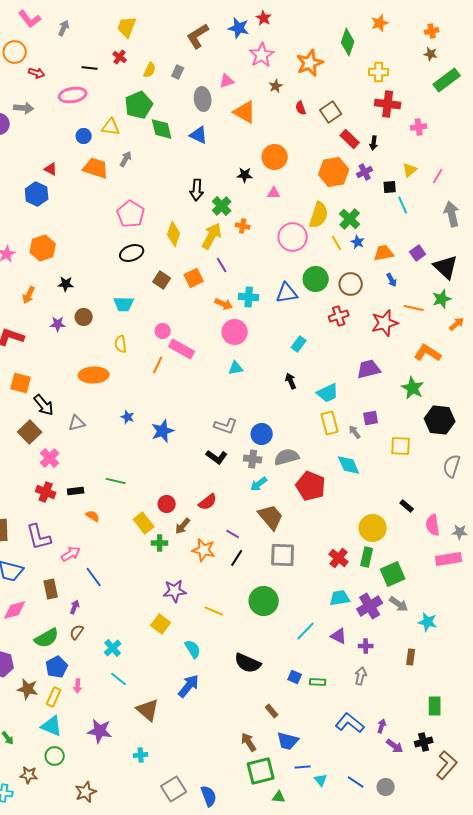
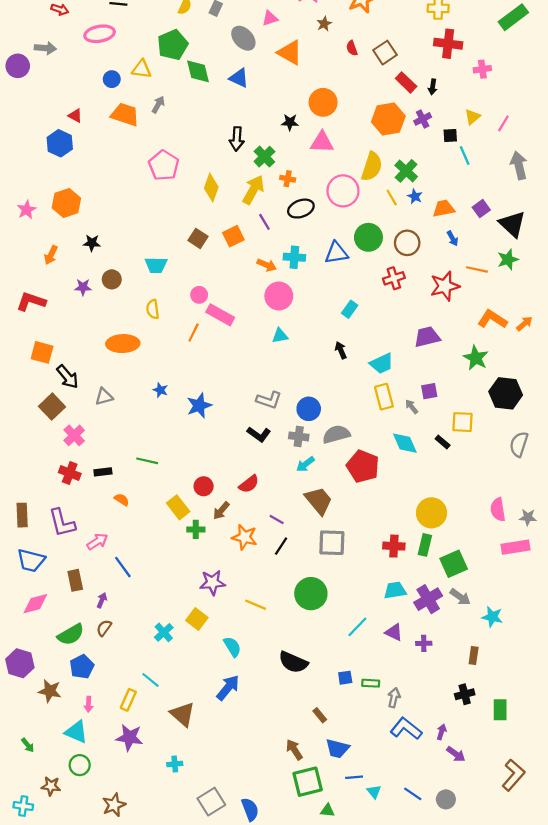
gray ellipse: (203, 99) -> (243, 38), turned -35
pink triangle: (274, 193) -> (322, 142), size x1.6
black ellipse: (132, 253) -> (301, 209), moved
orange arrow: (457, 324) -> (524, 324), moved
black rectangle: (407, 506) -> (443, 442), moved
red cross: (339, 558) -> (394, 546), turned -36
cyan cross: (113, 648) -> (164, 632), moved
gray arrow: (361, 676) -> (394, 698), moved
blue square: (295, 677) -> (345, 678), turned -32
pink arrow: (78, 686) -> (89, 704), moved
yellow rectangle: (54, 697) -> (128, 700), moved
black cross: (424, 742) -> (465, 694), moved

